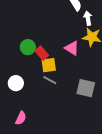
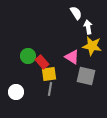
gray line: (50, 80) -> (50, 89), turned 72
gray square: (86, 88) -> (86, 76), moved

